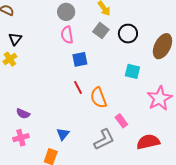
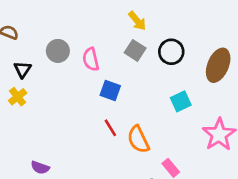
gray circle: (66, 12) -> (58, 51), moved
blue square: (80, 59) -> (110, 90), turned 35
cyan square: (132, 71) -> (181, 101), turned -35

